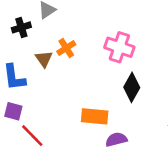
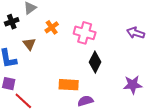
orange cross: (66, 48) -> (52, 27), moved

